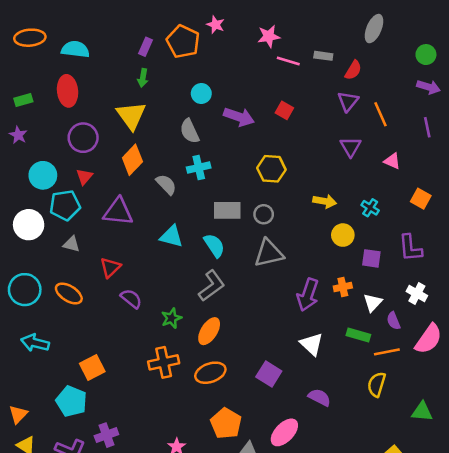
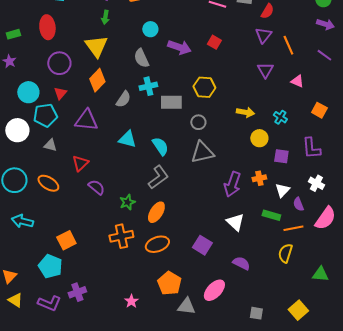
purple line: (427, 127) -> (324, 55), turned -42
gray semicircle: (166, 184) -> (123, 99), turned 78
gray rectangle: (227, 210) -> (171, 102), moved

